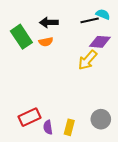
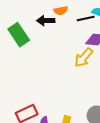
orange semicircle: (46, 42) -> (61, 11), moved

